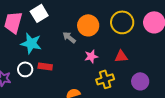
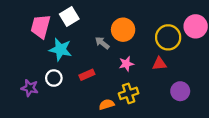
yellow circle: (122, 22) -> (168, 37), moved
red rectangle: (45, 66) -> (87, 75), moved, turned -32
yellow cross: (105, 79) -> (129, 93), moved

